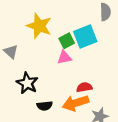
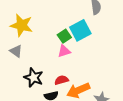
yellow star: (39, 26) -> (22, 25), moved
red semicircle: (84, 87) -> (61, 80), moved

